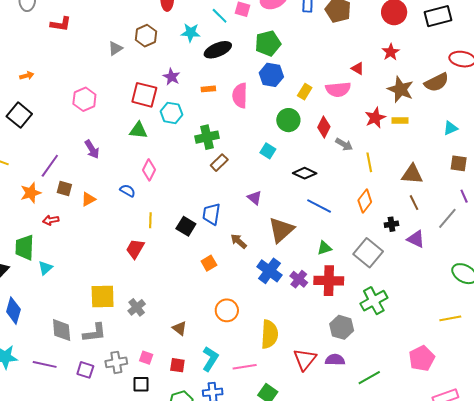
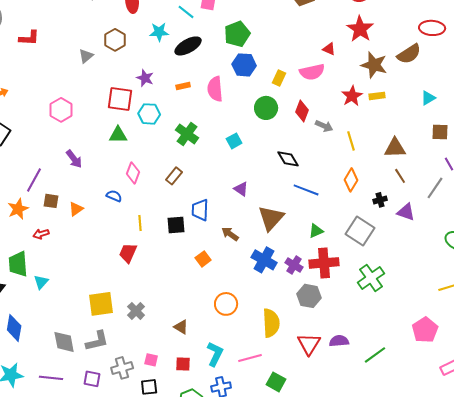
red star: (391, 52) -> (360, 29), size x1.5
green cross: (207, 137) -> (187, 134), turned -35
cyan square: (268, 151) -> (234, 141), moved, turned 35
brown rectangle: (219, 163) -> (174, 176), moved
black diamond: (305, 173) -> (288, 159), turned 40
black square: (186, 226) -> (176, 225), turned -30
gray hexagon: (342, 327) -> (309, 296), moved

